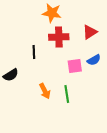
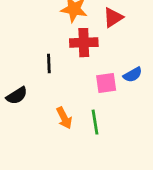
red triangle: (90, 32) -> (113, 17), moved

